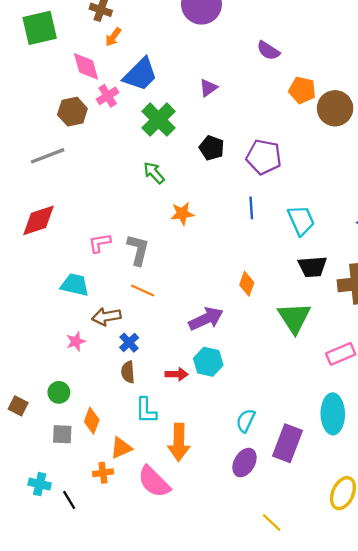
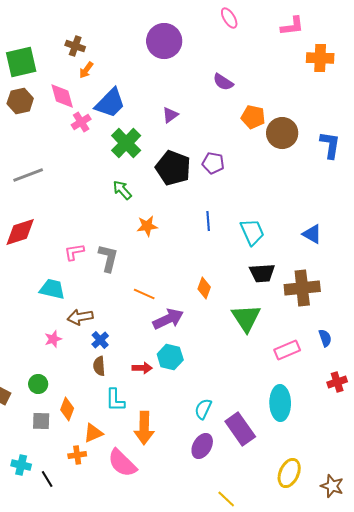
brown hexagon: (72, 112) -> (20, 101), moved
black pentagon: (212, 148) -> (173, 168), size x1.6
purple pentagon: (264, 157) -> (213, 163), moved, size x0.7
orange line: (143, 290) -> (144, 294), moved
purple rectangle: (288, 443) -> (240, 429), turned -56

